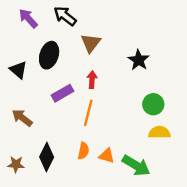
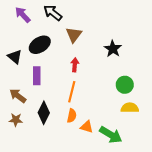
black ellipse: (49, 55) -> (40, 45), turned 40
purple rectangle: (63, 93) -> (37, 76), moved, turned -60
orange semicircle: (83, 151) -> (72, 116), moved
black diamond: (47, 157) -> (44, 113), moved
brown star: (16, 164) -> (16, 120), moved

